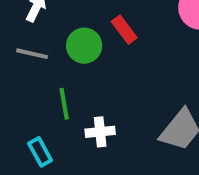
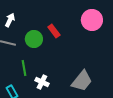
white cross: (100, 132) -> (42, 82), turned 32

